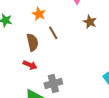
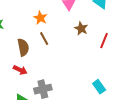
orange star: (39, 14) -> (40, 18), moved

